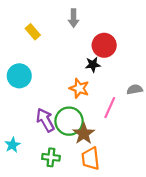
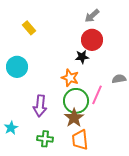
gray arrow: (74, 18) -> (92, 16), moved, turned 49
purple arrow: (45, 120) -> (40, 106), turned -145
green circle: (69, 121) -> (76, 101), moved

